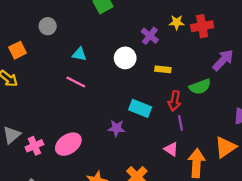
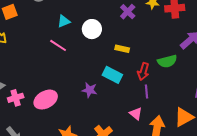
cyan triangle: (79, 54) -> (64, 21), turned -40
white circle: (125, 58) -> (92, 29), moved
yellow rectangle: (163, 69) -> (122, 49), moved

